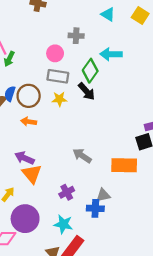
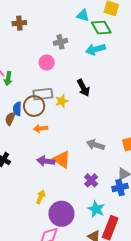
green diamond: (90, 71) -> (101, 28), moved, turned -50
gray rectangle: (58, 76) -> (43, 94), moved
black arrow: (87, 91) -> (83, 88), turned 30
orange triangle: (32, 174) -> (62, 159), moved
cyan star: (63, 224) -> (96, 209), turned 30

